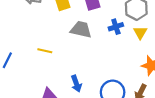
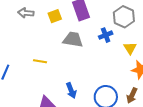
yellow triangle: (140, 33) -> (130, 48), moved

